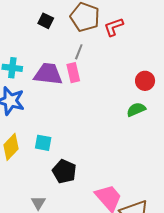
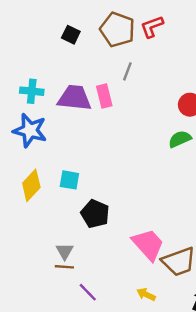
red L-shape: (114, 27) -> (152, 27), moved
gray line: (79, 52) -> (127, 71), moved

